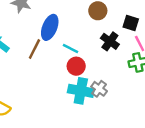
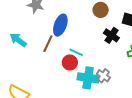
cyan line: (70, 49) -> (76, 52), moved
red circle: (76, 66) -> (70, 62), moved

